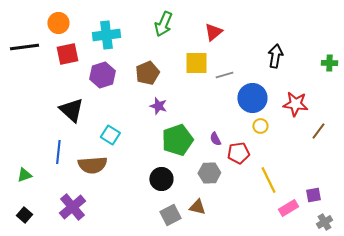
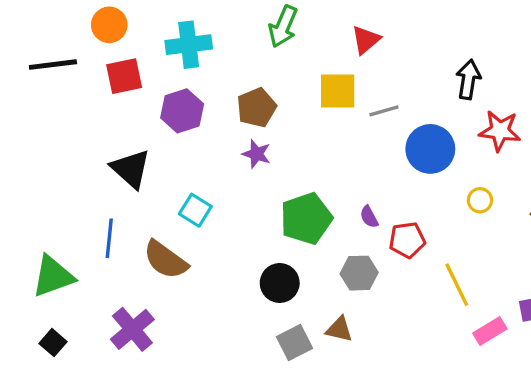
red star: (295, 104) -> (500, 131), moved
purple star: (158, 106) -> (257, 154), moved
yellow circle: (260, 126) -> (480, 200), moved
brown semicircle: (92, 165) -> (166, 260), turned 40
green triangle: (24, 175) -> (53, 276), size x1.8

